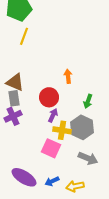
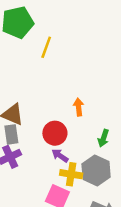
yellow line: (24, 36) -> (46, 47), moved
purple arrow: (53, 115) -> (60, 156), turned -80

